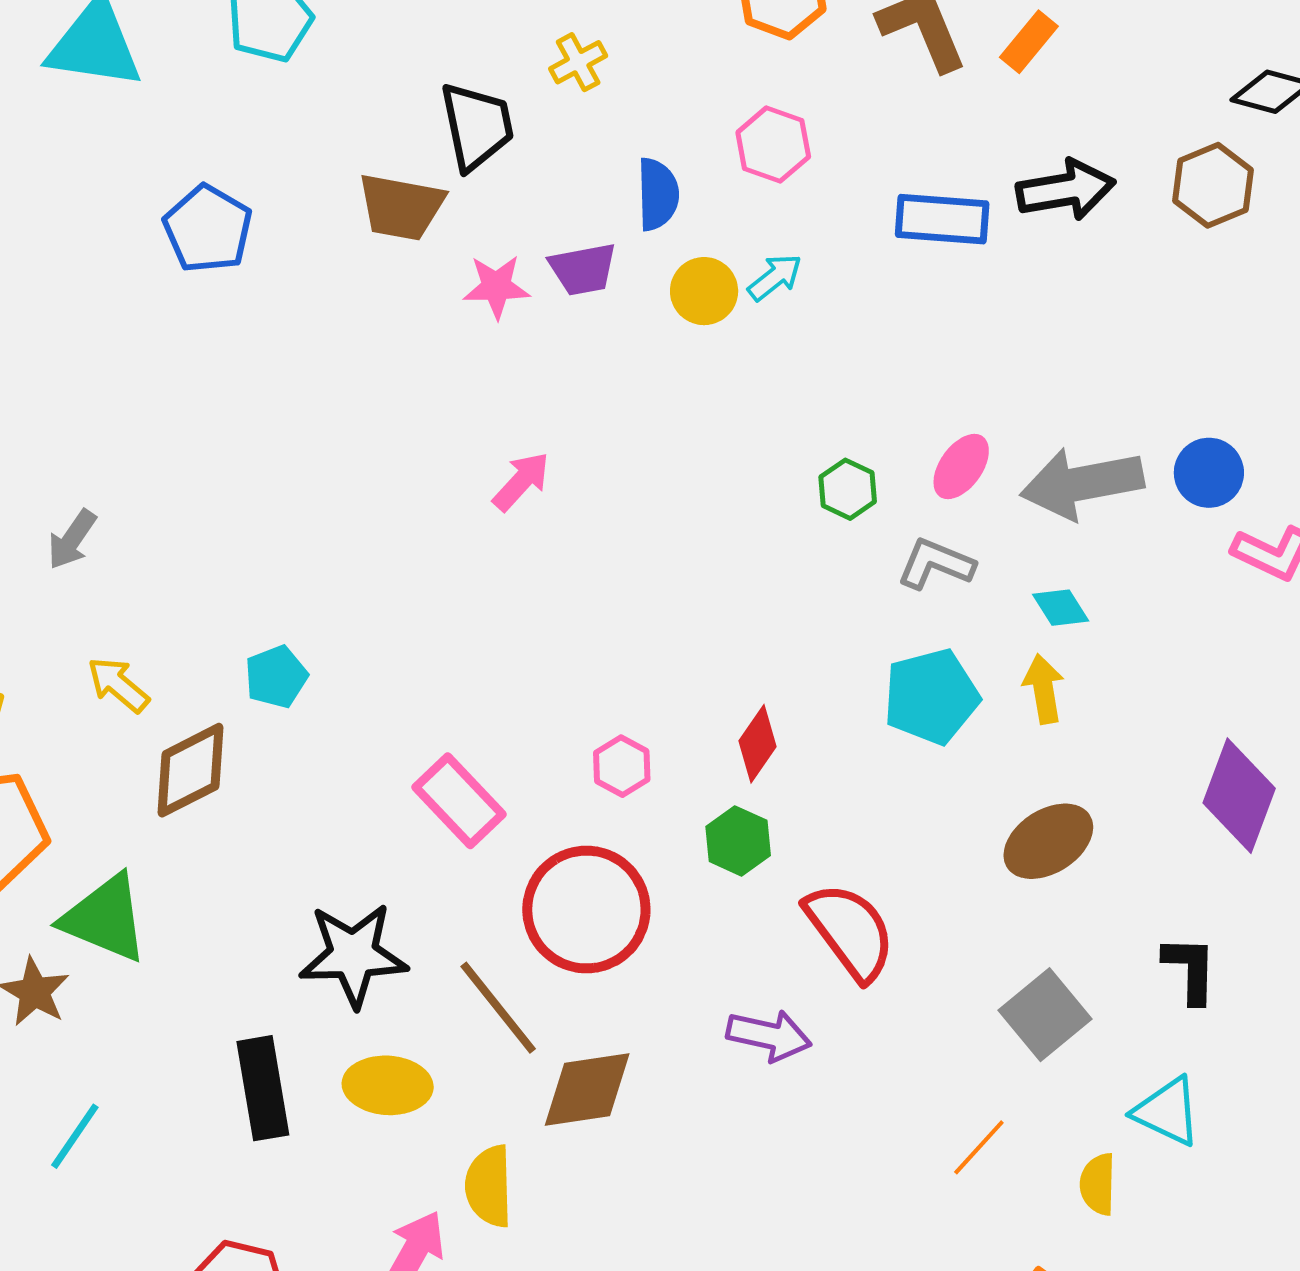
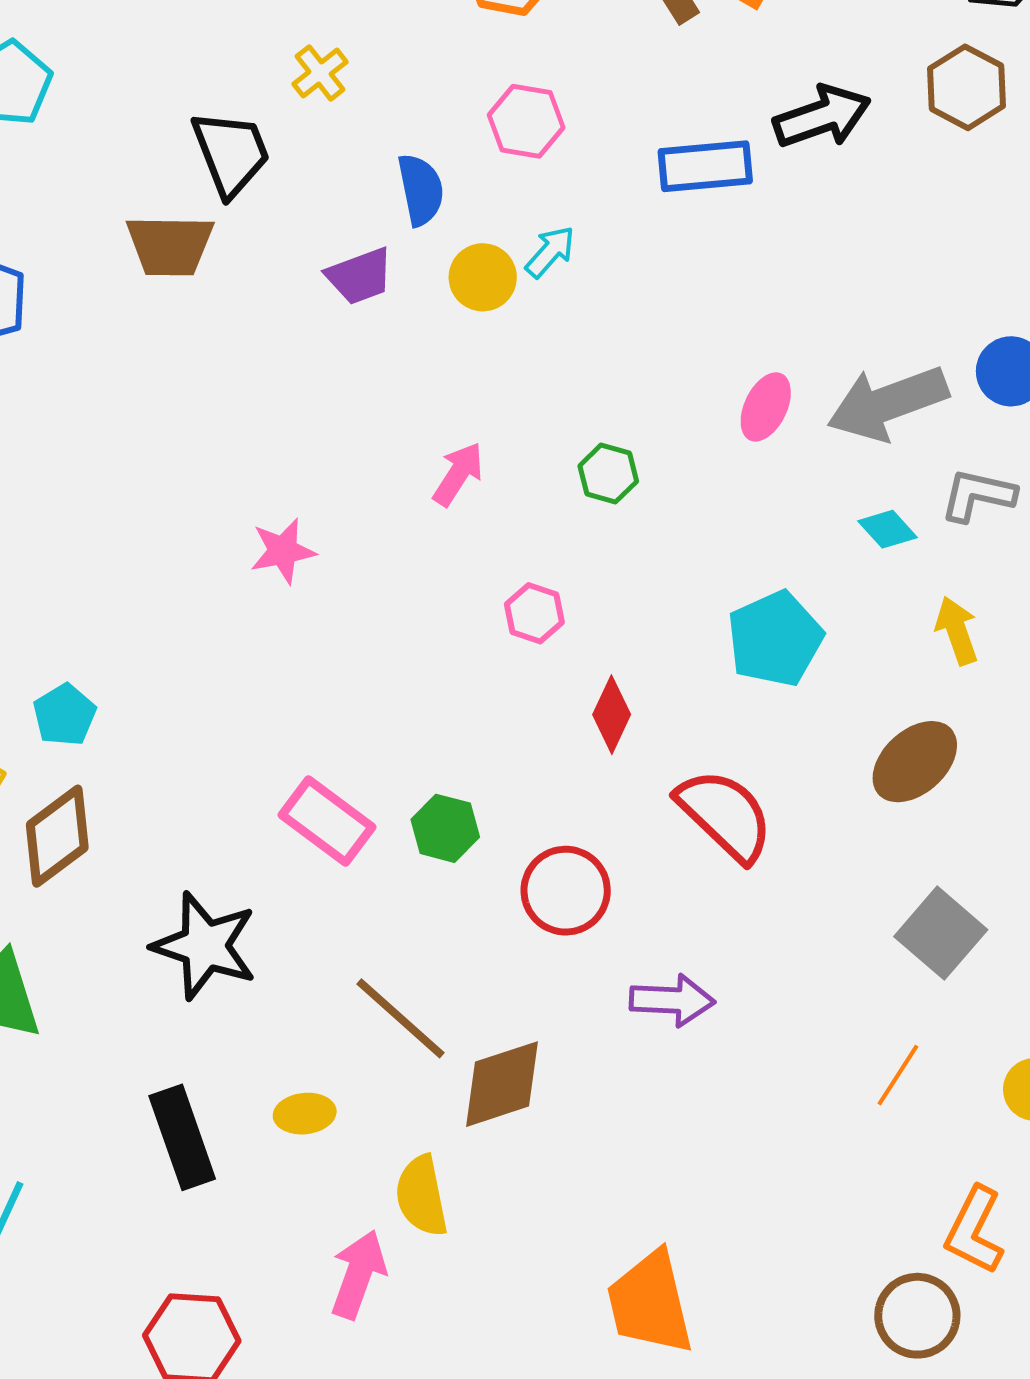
pink star: (496, 287) -> (283, 551), moved
pink arrow: (521, 481) -> (458, 474), moved
green hexagon: (848, 489) -> (608, 474), moved
gray L-shape: (936, 564) -> (978, 495), moved
cyan pentagon: (276, 677) -> (65, 715), moved
yellow arrow: (1044, 689) -> (957, 631), moved
pink hexagon: (622, 766) -> (534, 613), moved
green hexagon: (738, 841) -> (445, 828), moved
red circle: (586, 910) -> (566, 891), moved, size x0.7
red semicircle: (850, 931) -> (725, 815), moved
black star: (353, 955) -> (205, 946), moved, turned 30
yellow ellipse: (388, 1085) -> (305, 1114), size x0.7

